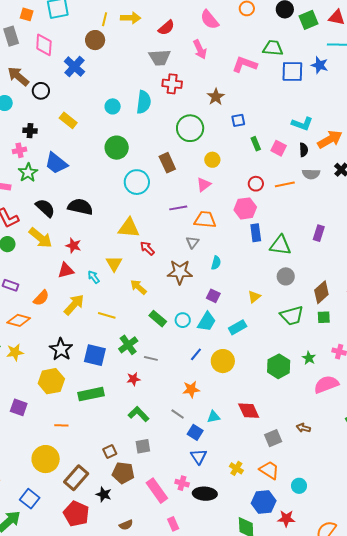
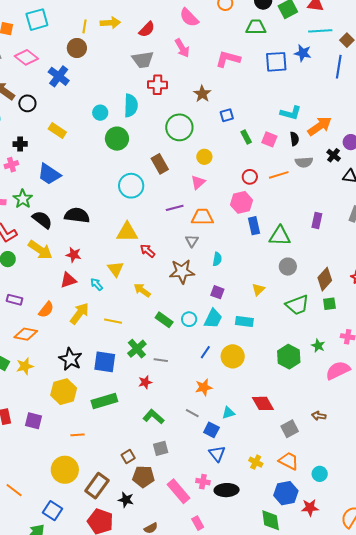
pink diamond: (44, 45) -> (26, 57), turned -50
green trapezoid: (273, 48) -> (256, 27), moved
green circle: (117, 148) -> (117, 139), moved
green star: (28, 173) -> (23, 199), moved
cyan rectangle: (238, 327) -> (244, 322), turned 42

